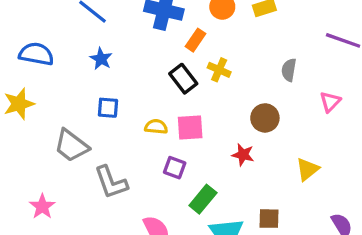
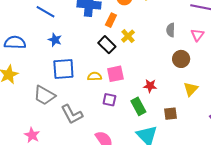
yellow cross: (219, 70) -> (128, 36), turned 32
pink triangle: (330, 102) -> (197, 35), moved
blue square: (108, 108) -> (63, 69), size x1.6
brown circle: (265, 118) -> (181, 59), moved
green rectangle: (203, 199) -> (138, 106), moved, turned -60
brown square: (269, 219) -> (170, 114), moved

